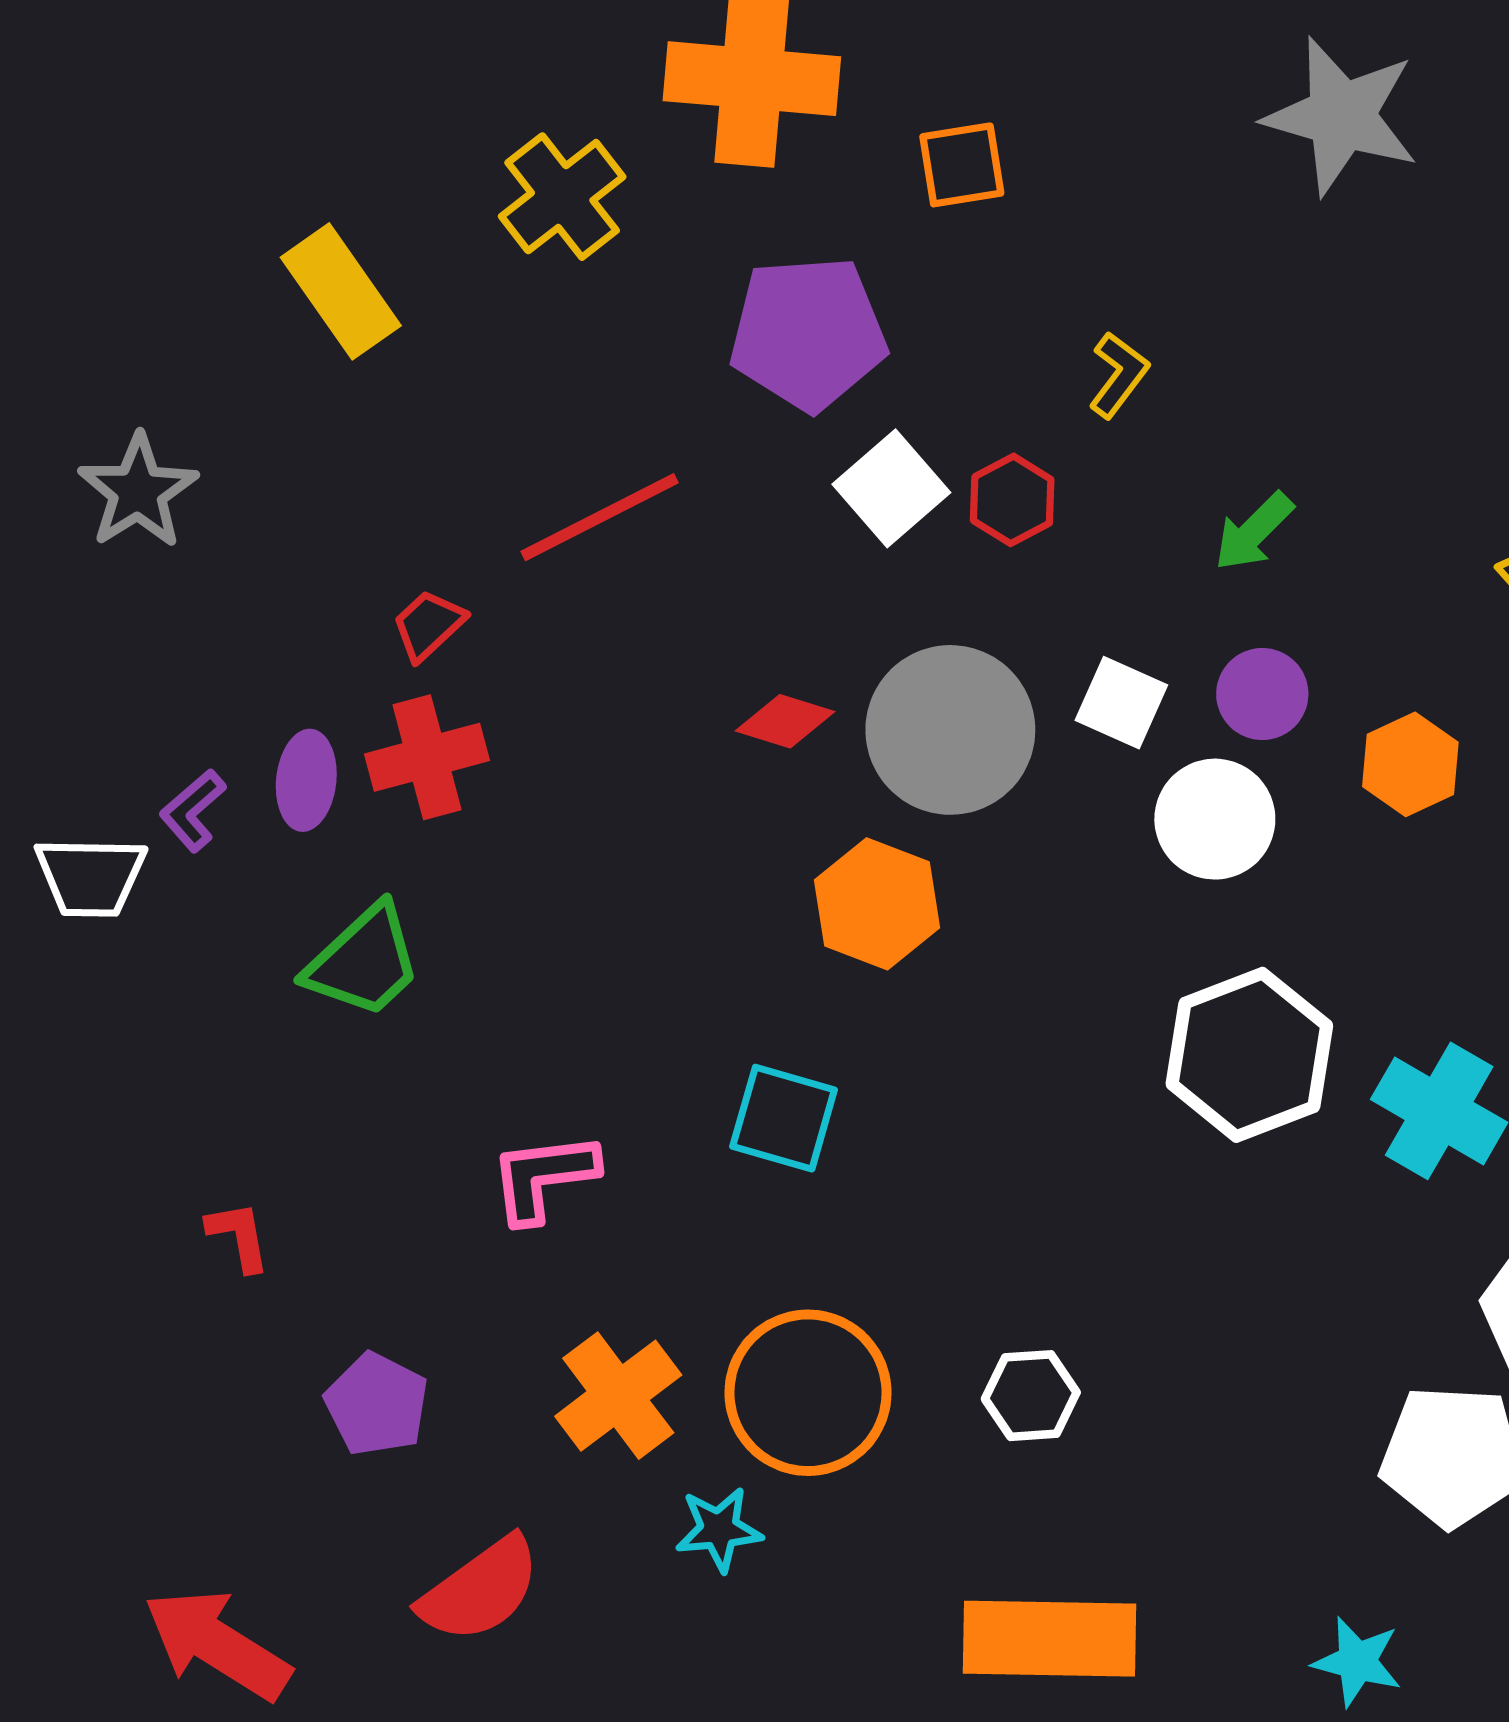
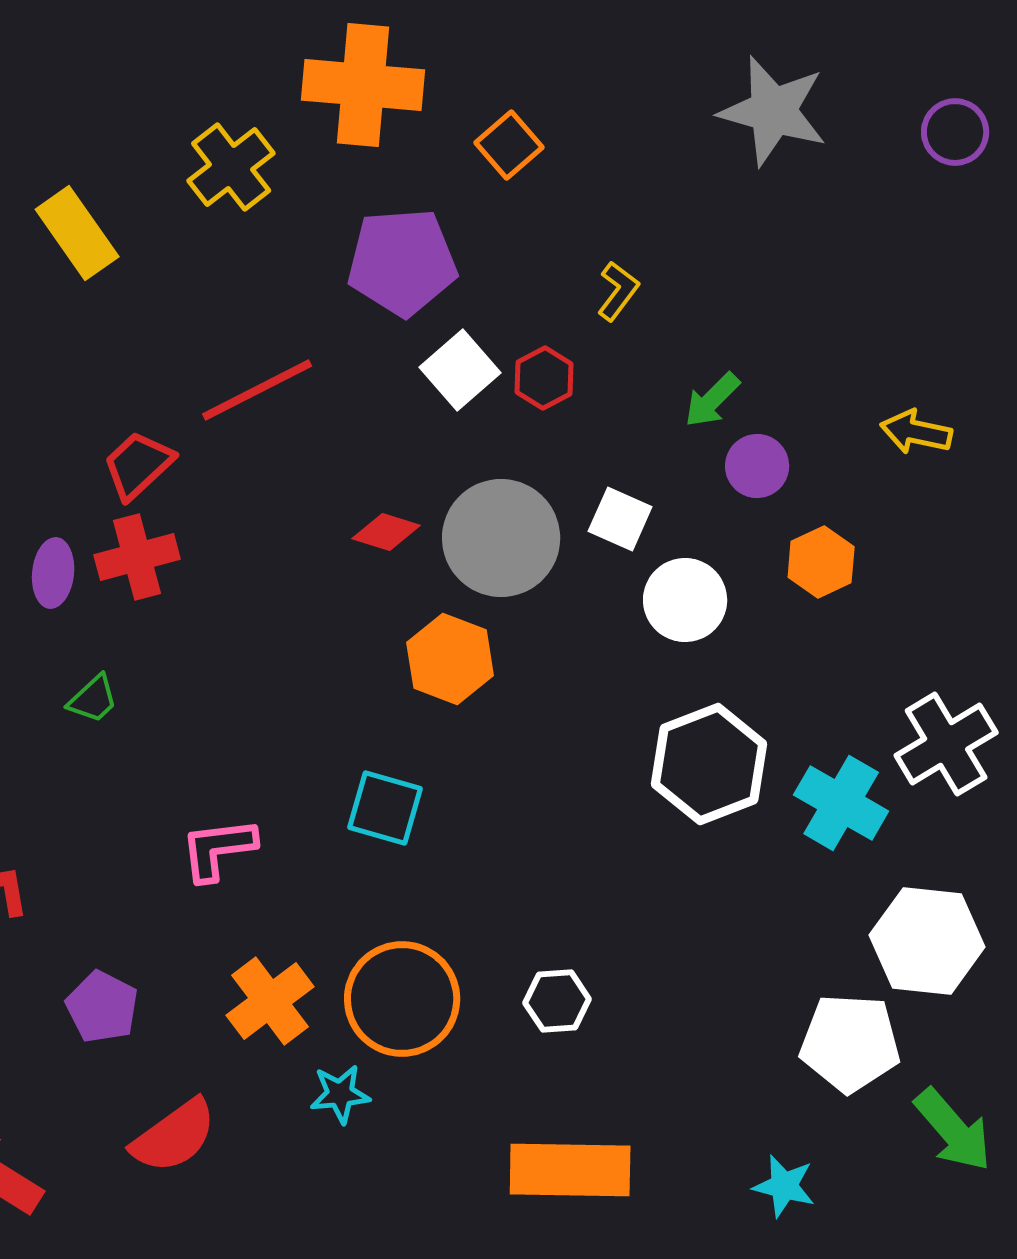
orange square: (962, 165) -> (509, 145), turned -32
red trapezoid: (428, 625) -> (138, 465), size x1.4
purple circle: (1262, 694) -> (757, 466), moved
green trapezoid: (364, 961) -> (93, 699), size x0.6

